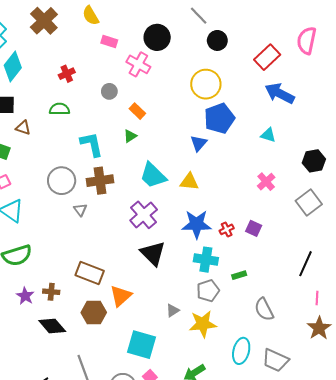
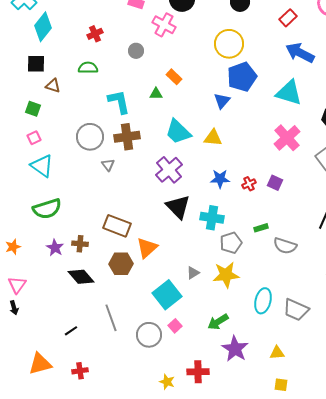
red rectangle: (267, 57) -> (288, 18), size x0.7
orange rectangle: (137, 111) -> (174, 77), moved
cyan triangle: (268, 135) -> (289, 93), size x1.8
green triangle: (130, 136) -> (156, 94), turned 32
pink cross: (266, 182) -> (287, 138), size x1.5
blue star: (197, 224) -> (220, 179), size x0.7
cyan cross: (206, 260) -> (212, 218), moved
gray semicircle: (264, 309) -> (285, 246), moved, turned -45
gray triangle: (173, 310) -> (193, 273), moved
cyan square: (142, 345) -> (167, 295), turned 36

